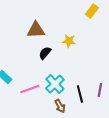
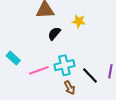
cyan cross: (55, 84) -> (64, 65), turned 30
black line: (80, 94) -> (90, 75), turned -30

